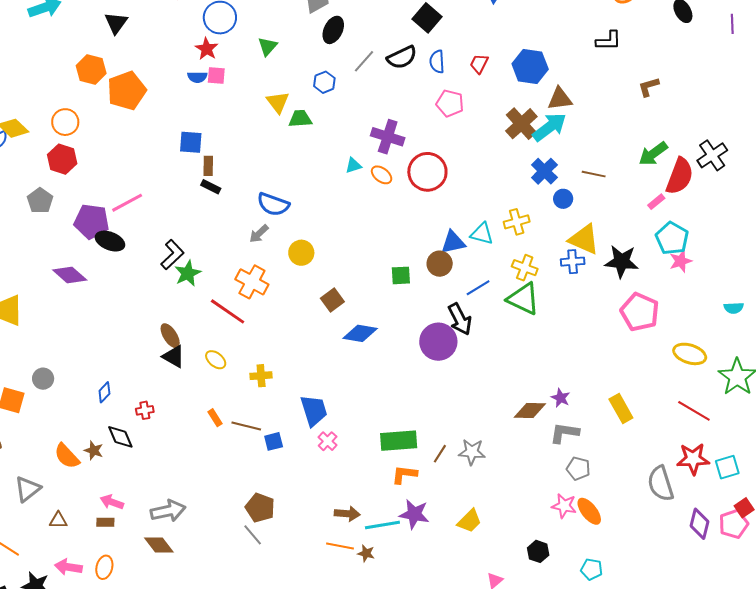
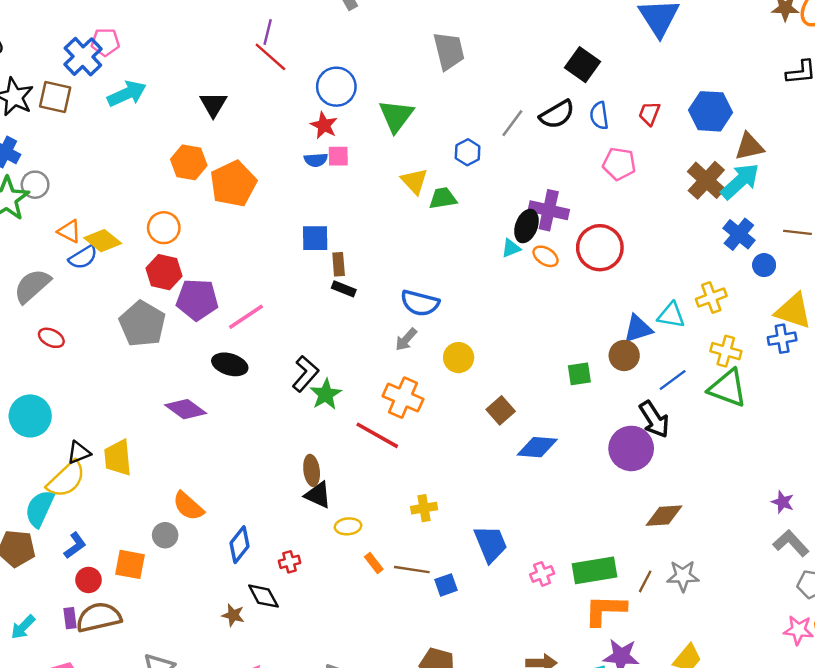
black ellipse: (333, 30) -> (526, 226), moved
green triangle: (268, 46) -> (396, 116), size x1.5
gray pentagon: (40, 201) -> (142, 324), size x1.5
purple pentagon: (92, 221) -> (197, 300), moved
brown ellipse: (170, 336) -> (312, 470), turned 30
yellow ellipse: (216, 360) -> (348, 526), moved, turned -40
blue diamond: (104, 392) -> (240, 545), size x1.4
brown diamond: (530, 411) -> (664, 516), moved
gray L-shape: (564, 433) -> (791, 543), turned 44
pink cross: (328, 441) -> (542, 574), moved, turned 30
orange semicircle: (67, 456) -> (188, 506), moved
orange L-shape: (404, 474) -> (605, 610), size x1.4

